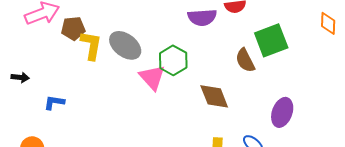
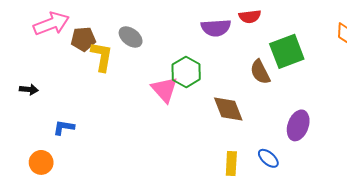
gray ellipse: (125, 45) -> (131, 37), moved, size x0.7
blue L-shape: (54, 102) -> (64, 127), moved

